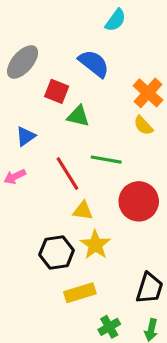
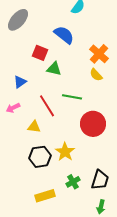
gray ellipse: (23, 62) -> (18, 20), moved
yellow triangle: (83, 211) -> (34, 127), moved
yellow rectangle: (80, 293) -> (45, 196), moved
green cross: (109, 327) -> (73, 182), moved

